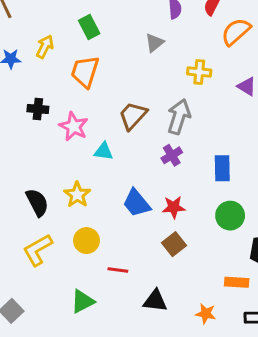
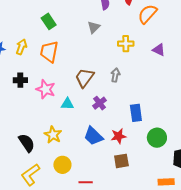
yellow arrow: (45, 47) -> (21, 47), moved
gray arrow: (179, 117) -> (115, 75), size x0.6
purple cross: (172, 155) -> (100, 103), moved
blue rectangle: (222, 168) -> (136, 113), moved
brown square: (174, 244) -> (121, 161), turned 35

